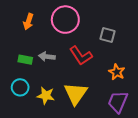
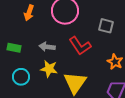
green rectangle: (25, 60) -> (14, 48), moved
yellow star: (46, 96) -> (49, 69), moved

